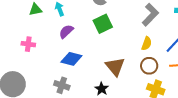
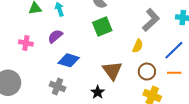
purple semicircle: (66, 31) -> (55, 36), moved
yellow semicircle: (147, 44) -> (138, 46), moved

